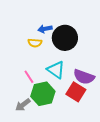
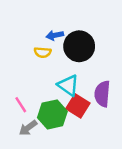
pink line: (29, 77) -> (21, 105), moved
purple semicircle: (84, 77) -> (102, 94), turned 75
red square: (76, 92) -> (78, 106), moved

